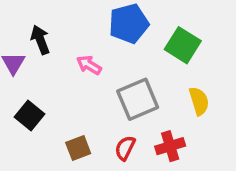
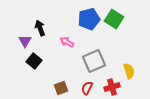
green square: (183, 45) -> (114, 19), moved
yellow semicircle: (199, 101) -> (129, 71), moved
black square: (29, 116) -> (34, 61), moved

